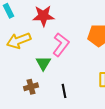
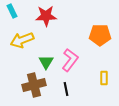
pink L-shape: (61, 45) -> (70, 60), moved
brown cross: (31, 87) -> (34, 85), size x1.6

